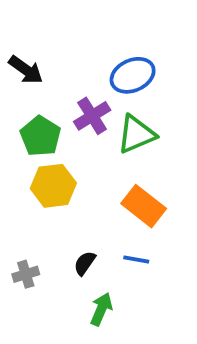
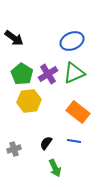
purple cross: (92, 116) -> (48, 74), moved
green arrow: (101, 309) -> (55, 168), turned 132

